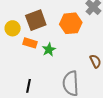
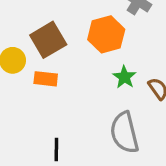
green star: (49, 50) -> (124, 77), moved

